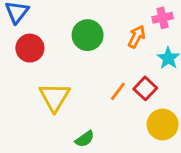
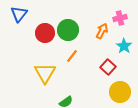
red circle: (30, 48) -> (45, 33), moved
orange line: (118, 91) -> (72, 56), moved

